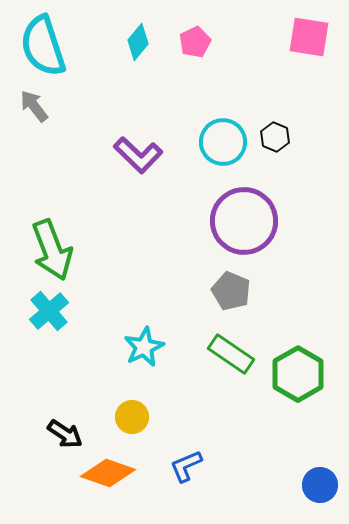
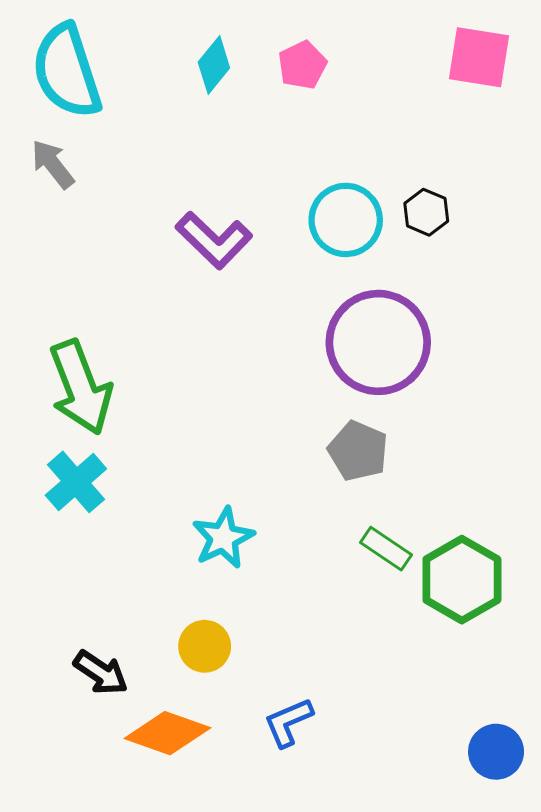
green rectangle: (231, 354) -> (386, 549), moved, size x0.7

